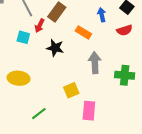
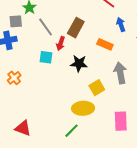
yellow ellipse: (19, 78) -> (83, 108), moved
yellow square: (71, 90) -> (97, 88), moved

